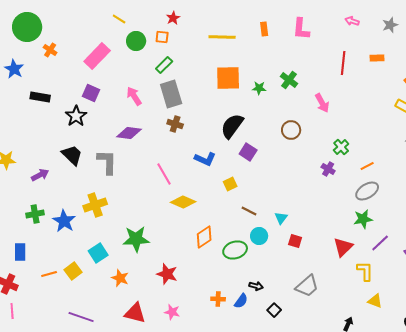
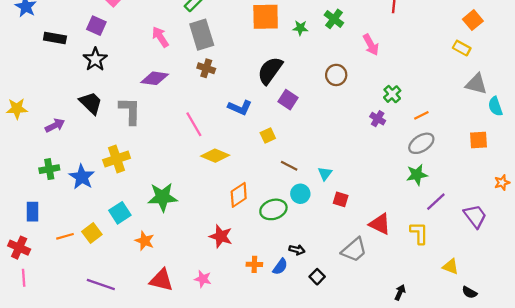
purple square: (91, 93) -> (96, 26), moved
red triangle: (343, 247) -> (380, 224), moved, turned -50
red star: (167, 274) -> (221, 236), moved
yellow triangle: (375, 301) -> (450, 267), moved

